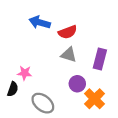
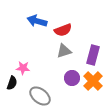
gray triangle: (69, 55) -> (64, 51), turned -35
orange cross: (94, 99) -> (93, 81), moved

